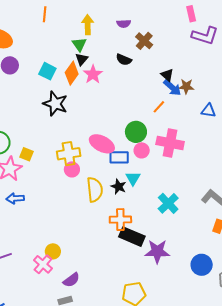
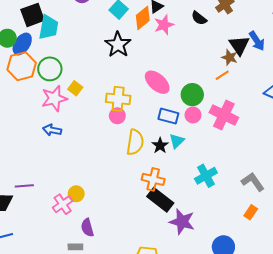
black triangle: (167, 75) -> (239, 45), size x1.5
brown star: (186, 86) -> (230, 57), moved
blue arrow: (172, 88) -> (257, 41), moved
pink ellipse: (102, 144) -> (157, 82), moved
purple semicircle: (71, 280) -> (87, 228), turned 96

